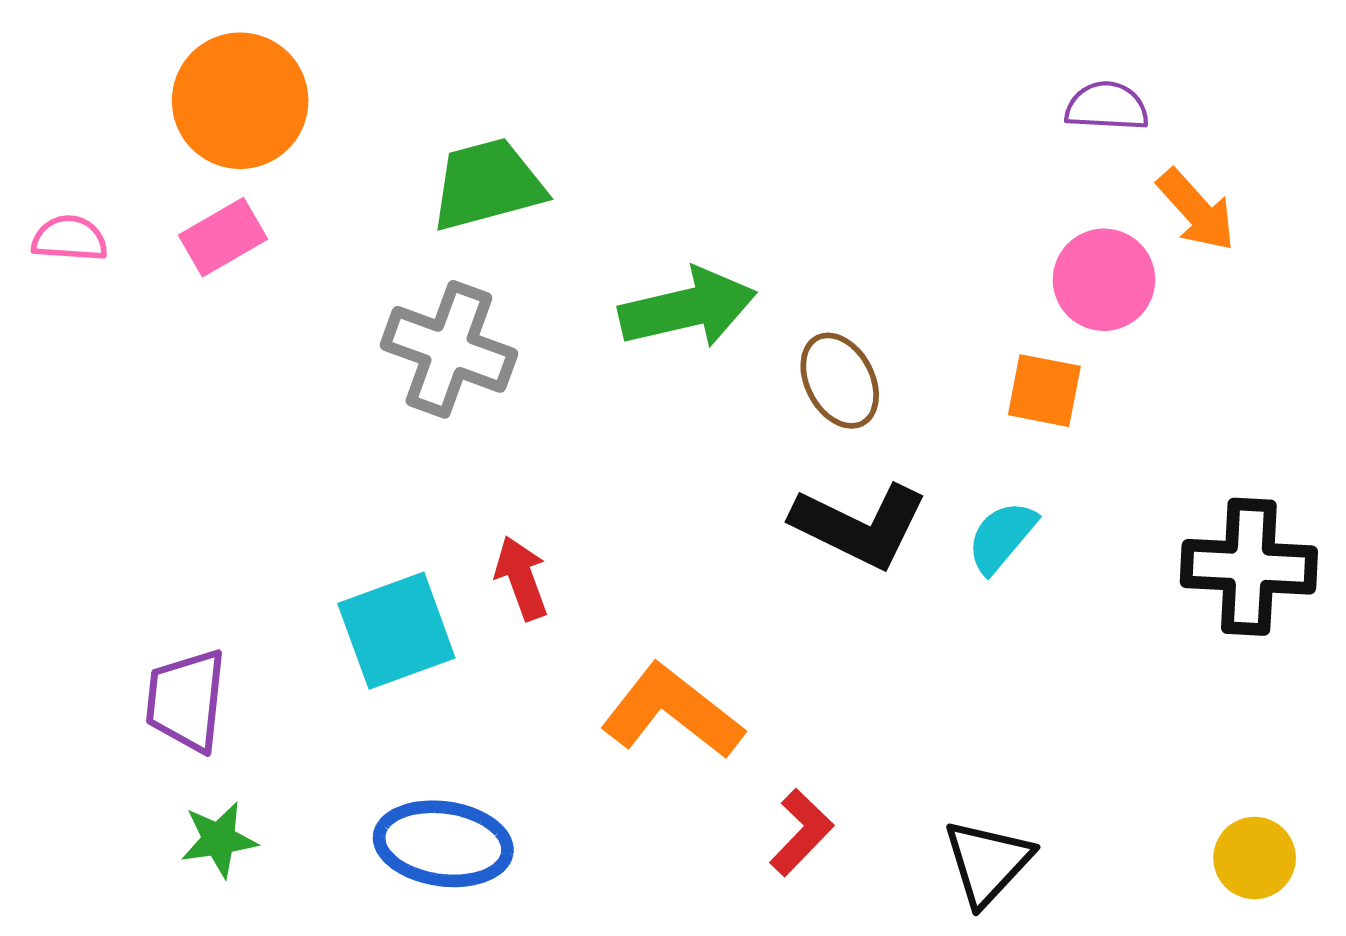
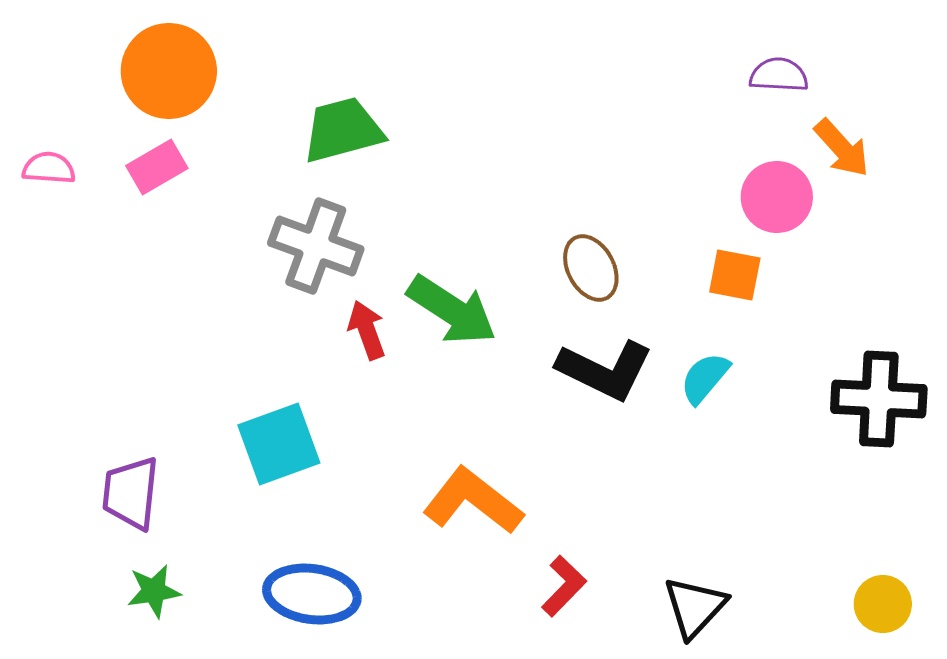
green arrow: (688, 308) -> (452, 310), moved, turned 46
red arrow: (521, 578) -> (367, 330), moved

